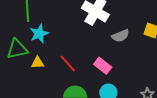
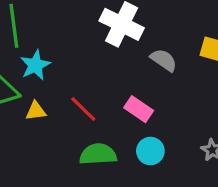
gray semicircle: (121, 36) -> (164, 60), turned -120

